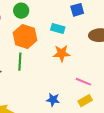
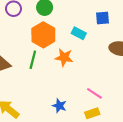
orange star: (62, 53) -> (64, 57), moved

